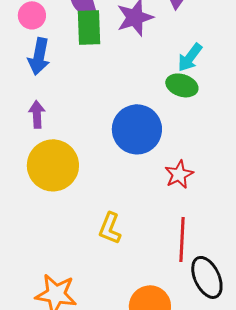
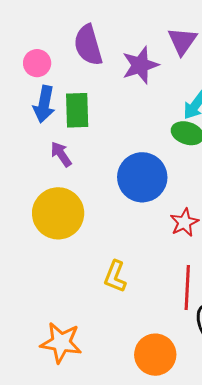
green rectangle: (89, 27) -> (77, 110), moved
purple arrow: (37, 114) -> (61, 154), moved, turned -32

